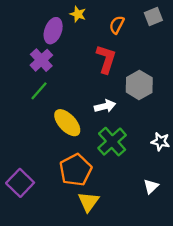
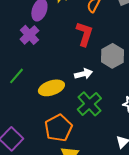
green line: (39, 91) -> (16, 76), moved
yellow ellipse: (67, 123) -> (51, 88), turned -65

